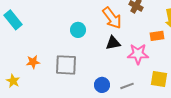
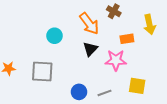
orange rectangle: (157, 36) -> (127, 39), moved
black triangle: (113, 43) -> (90, 49), turned -35

